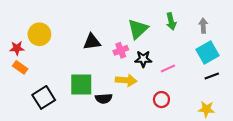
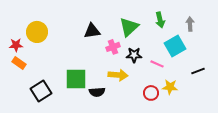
black triangle: (92, 42) -> (92, 31), moved
cyan square: (207, 52) -> (175, 46), moved
pink line: (168, 69) -> (157, 64), turned 48
yellow star: (206, 109) -> (170, 87), moved

